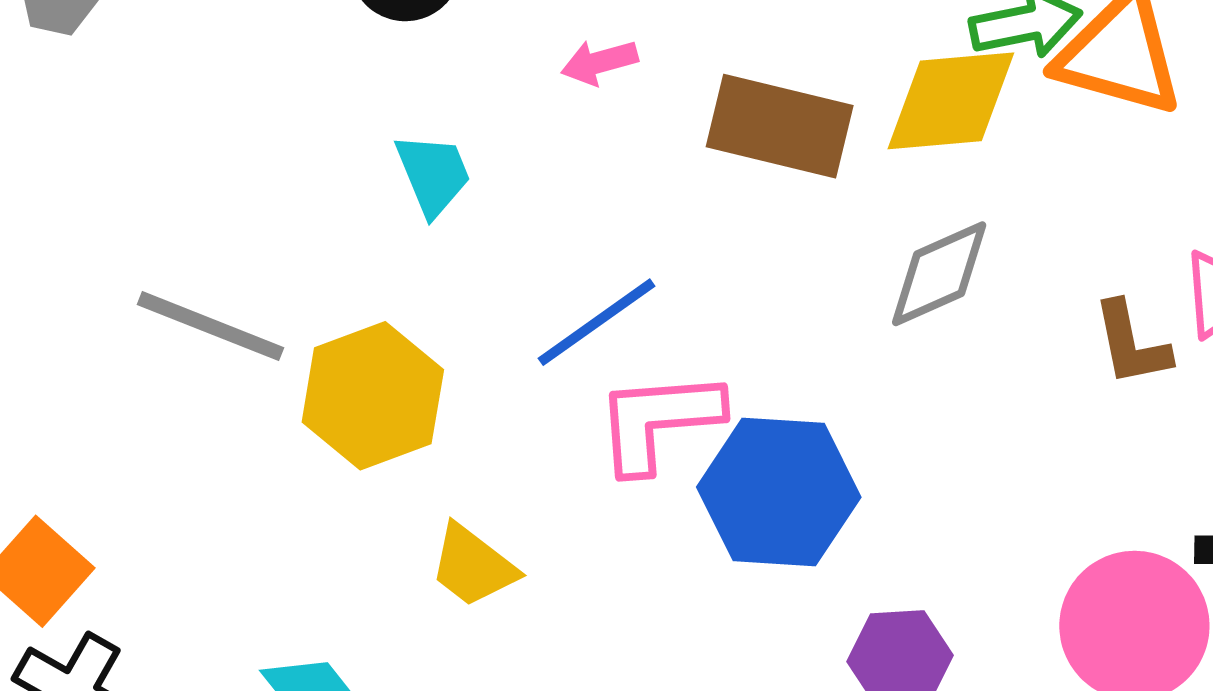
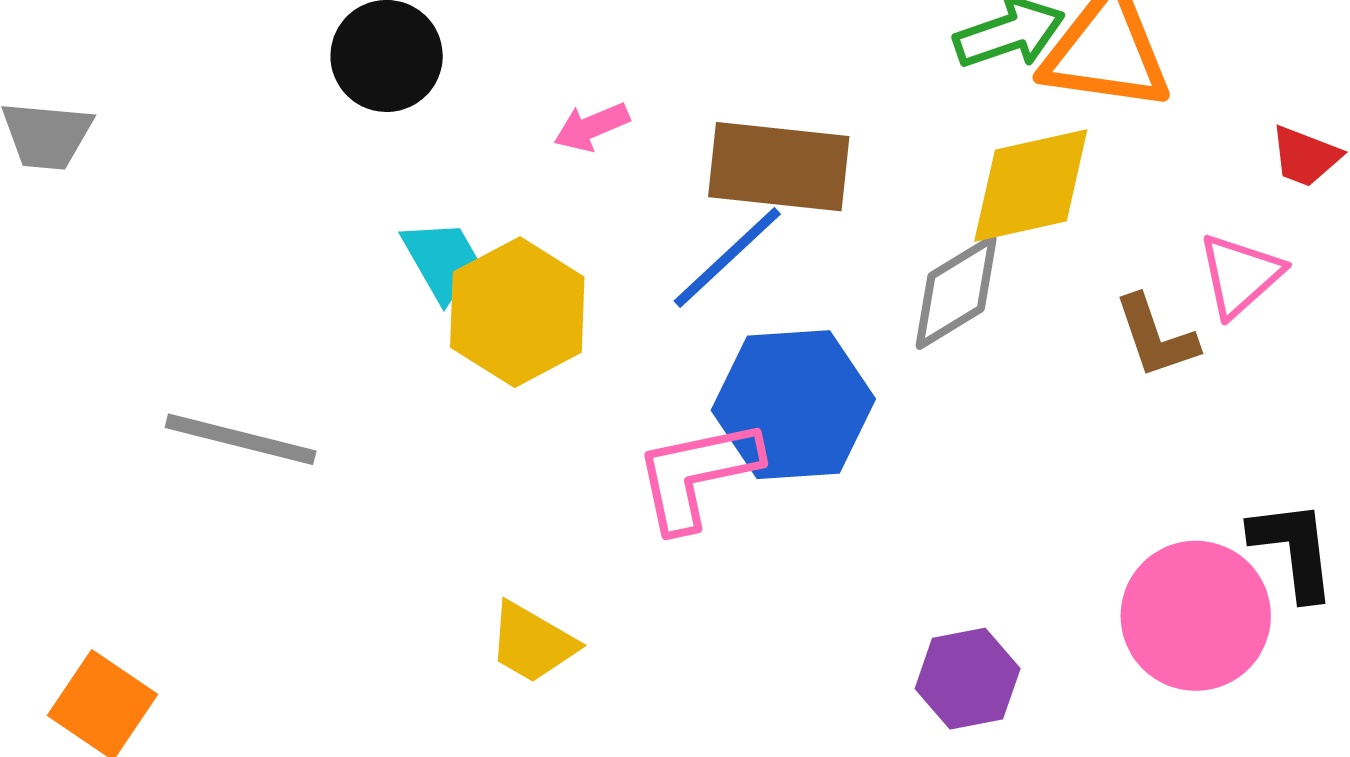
yellow diamond: (951, 101) -> (1031, 186), moved
blue line: (597, 322) -> (727, 257), moved
yellow hexagon: (373, 396) -> (517, 312), moved
blue hexagon: (779, 492) -> (793, 405), moved

